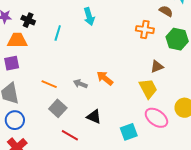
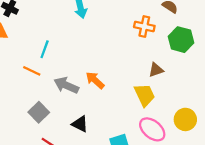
cyan line: (58, 33) -> (45, 49), moved
orange line: (49, 84) -> (32, 71), moved
gray arrow: (80, 84) -> (66, 85), size x1.5

